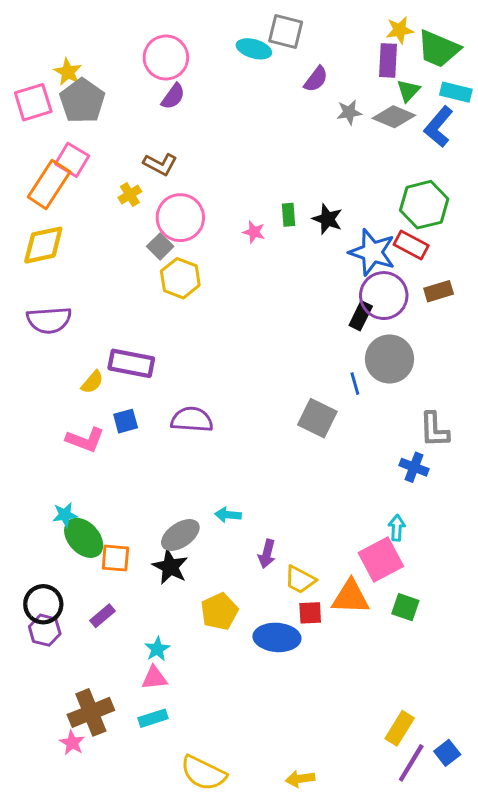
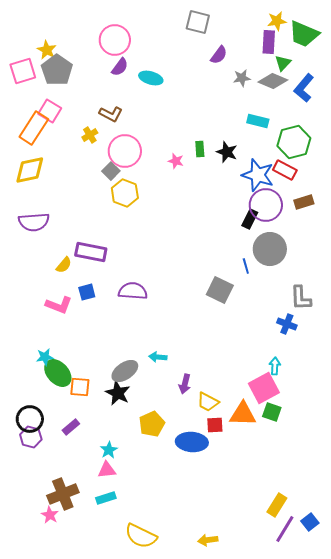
cyan ellipse: (254, 49) -> (151, 78), moved
cyan rectangle: (456, 92) -> (258, 121), moved
green square: (405, 607) -> (272, 412), moved

